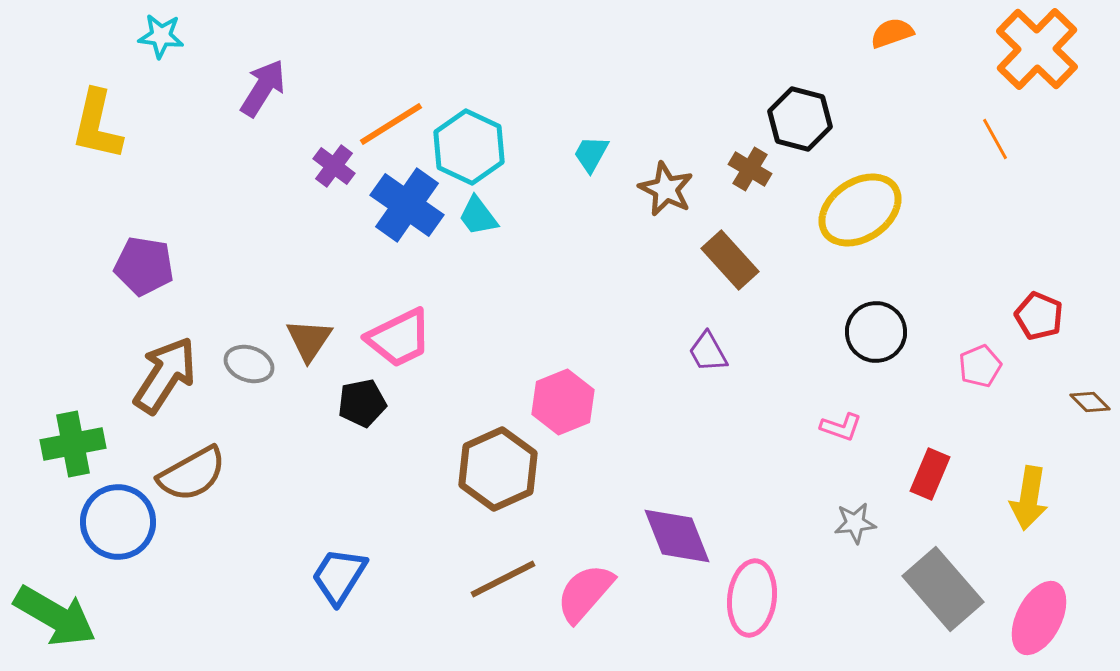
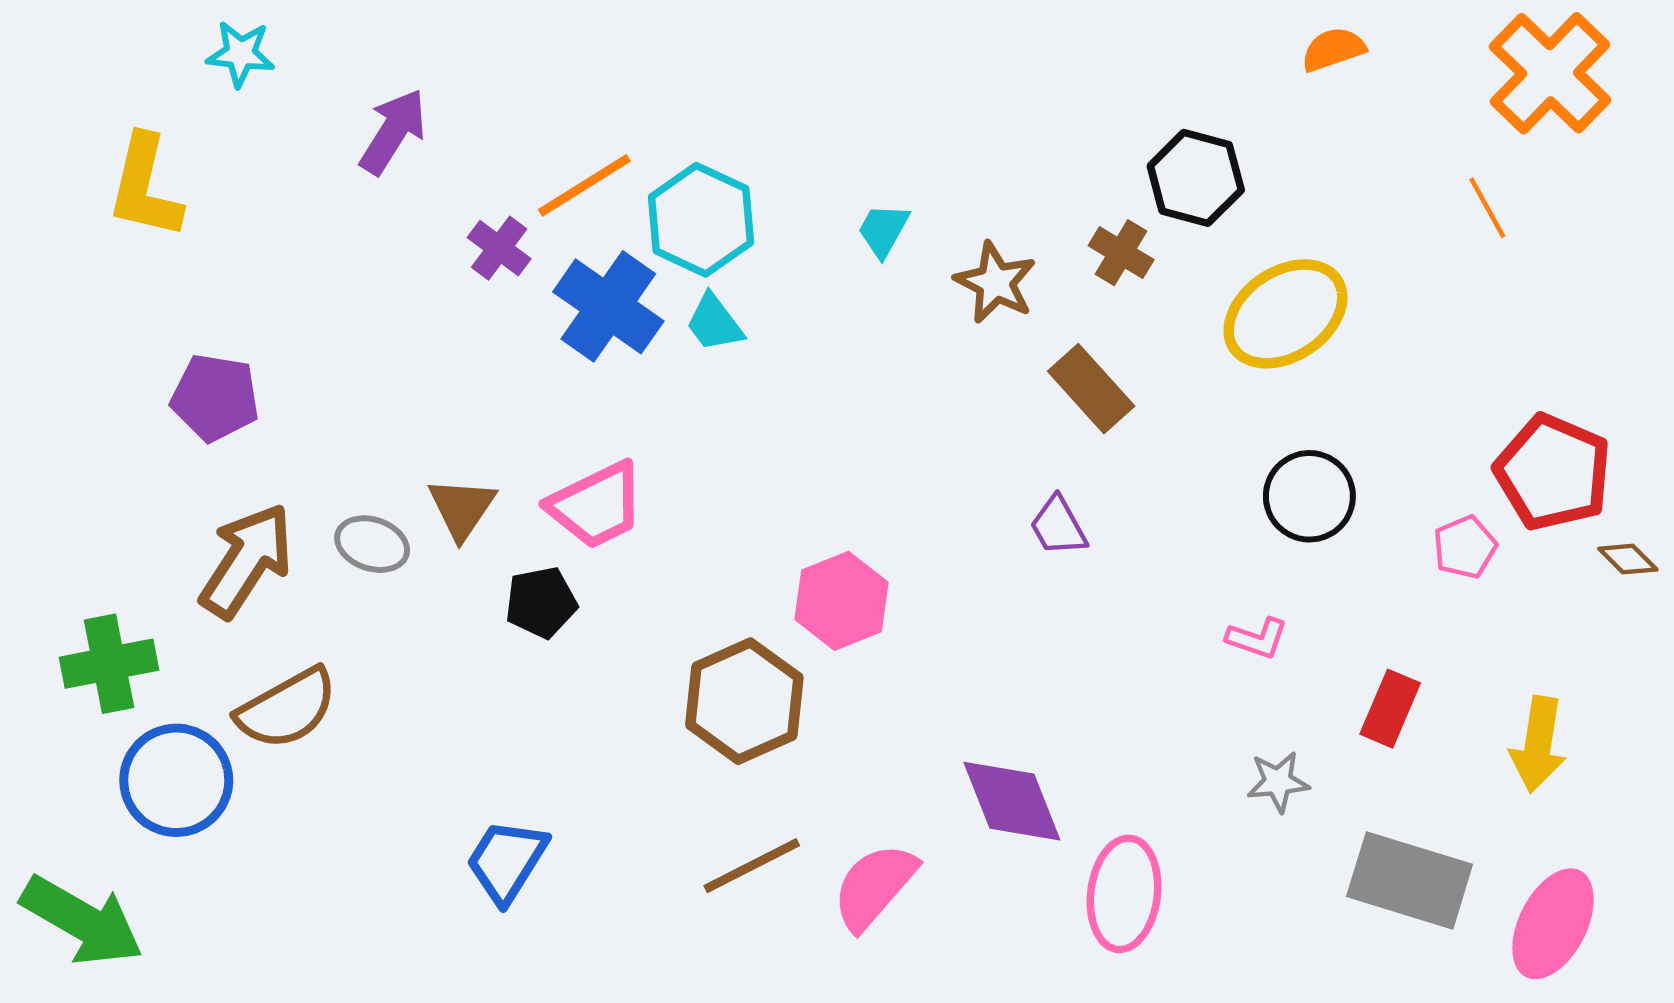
red pentagon: (1039, 316) -> (1553, 472), size x1.6
brown diamond: (1090, 402) -> (1628, 559), moved
gray rectangle: (943, 589) -> (1410, 880), turned -32

